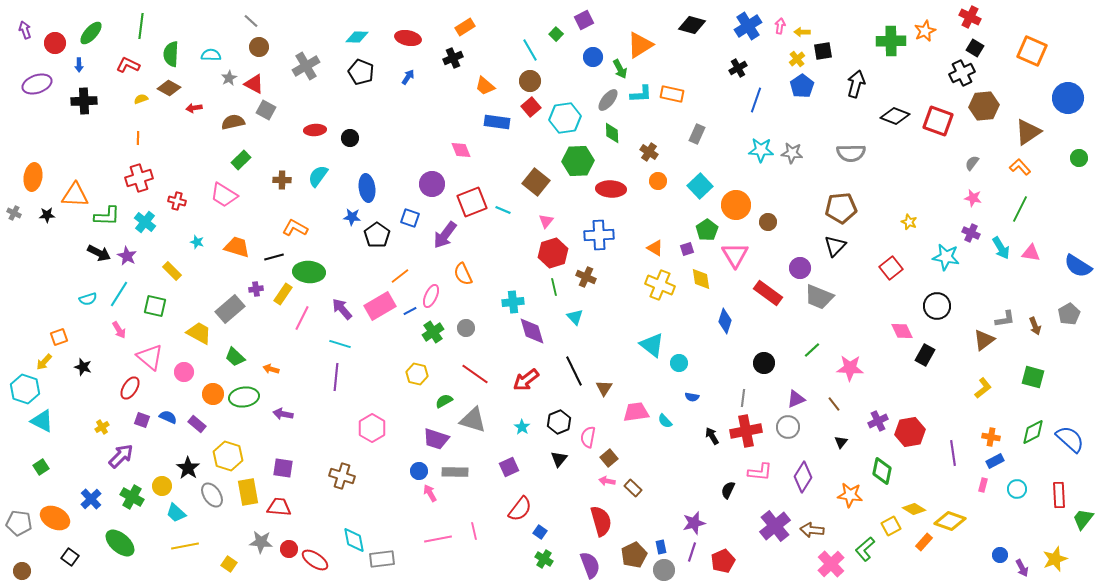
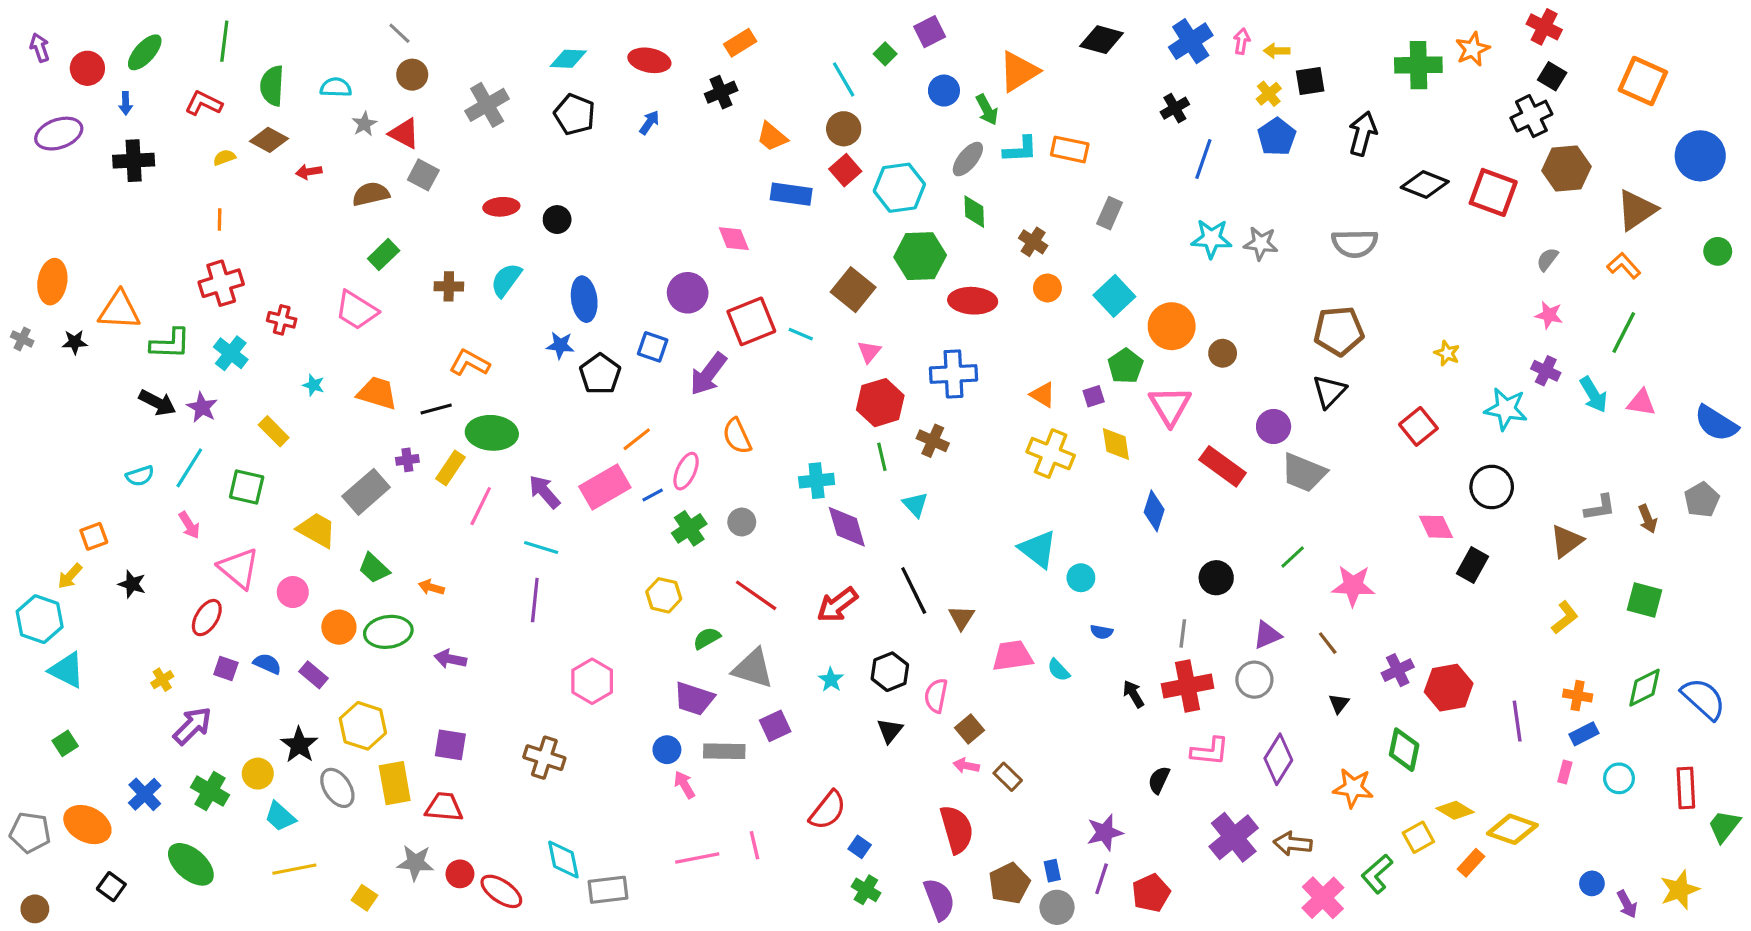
purple square: (509, 467) -> (775, 726), moved

